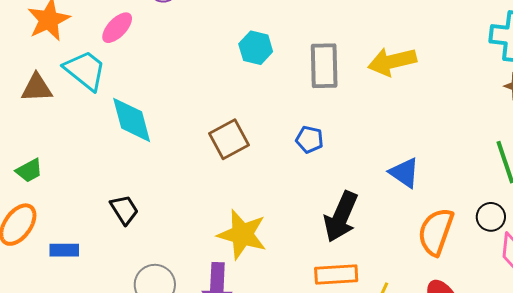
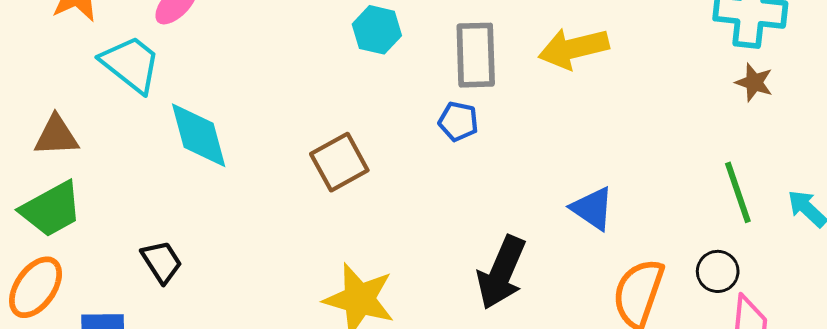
brown triangle: (37, 88) -> (56, 136), moved
blue pentagon: (310, 140) -> (458, 121), moved
green trapezoid: (29, 171) -> (51, 209), size x1.6
black trapezoid: (124, 210) -> (162, 262), moved

